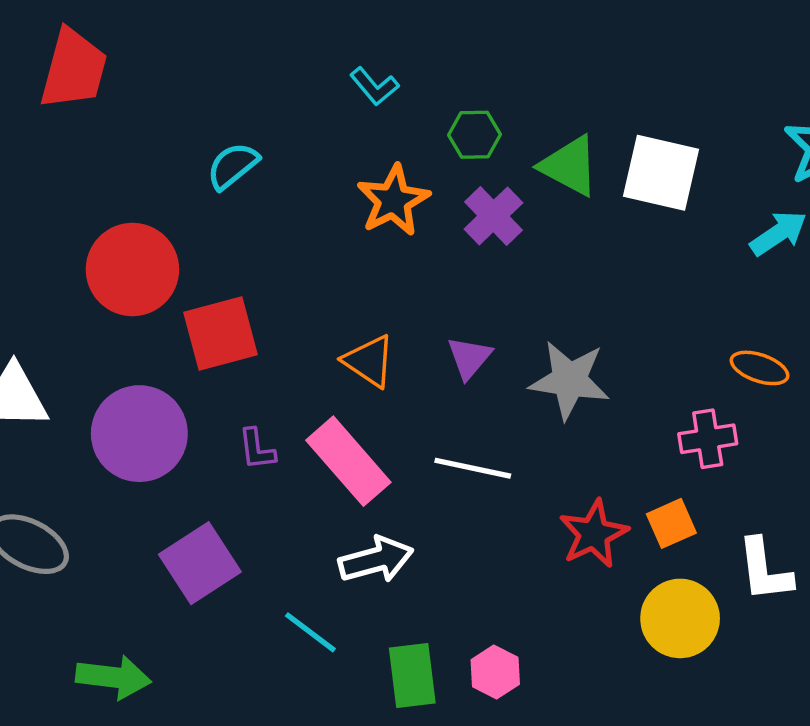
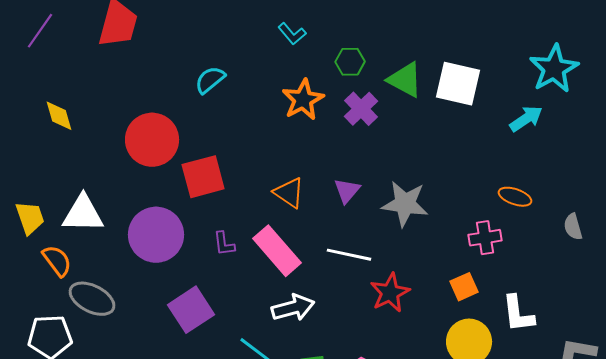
red star: (594, 534) -> (390, 293), moved

